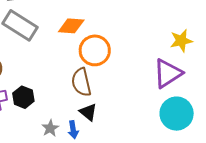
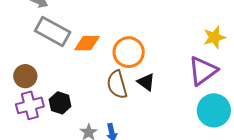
orange diamond: (71, 26) -> (87, 43), moved
black triangle: (88, 112) -> (146, 82), moved

